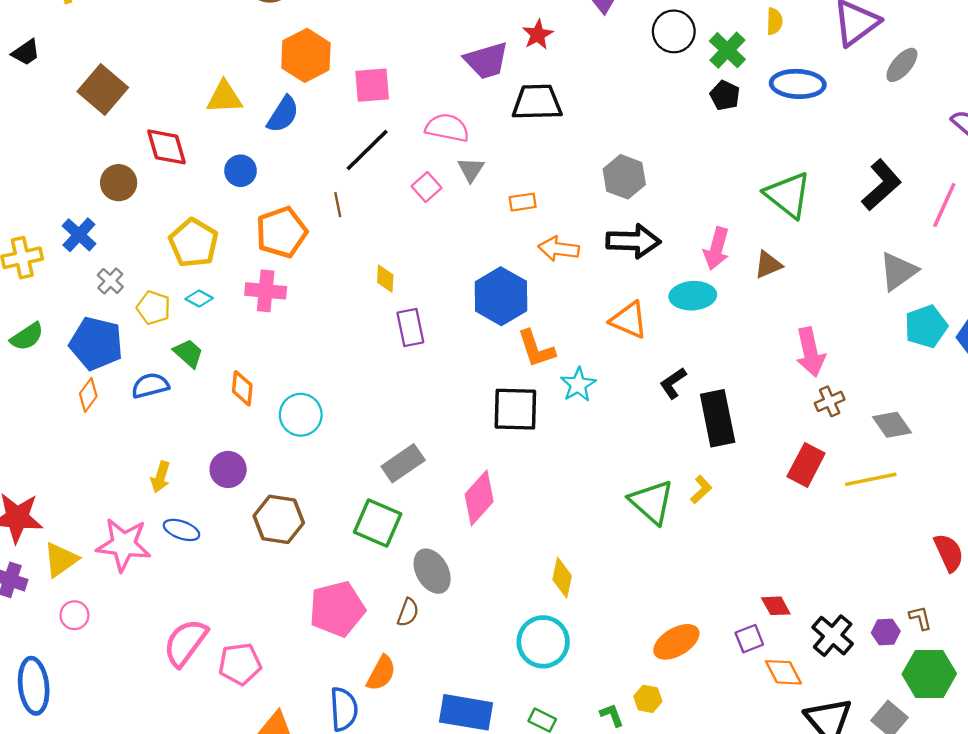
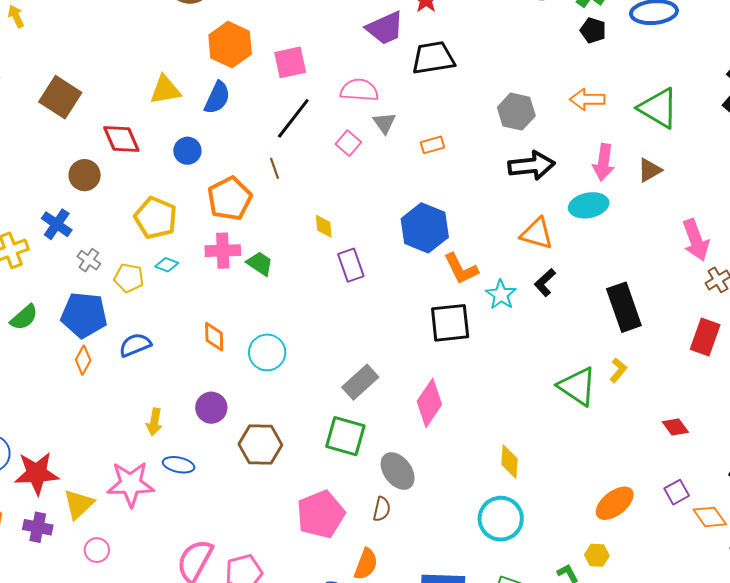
orange arrow: (559, 249) -> (587, 99), moved
green trapezoid: (188, 353) -> (260, 263), moved
black L-shape: (673, 383) -> (545, 282), moved
red diamond: (776, 606) -> (675, 427), moved

